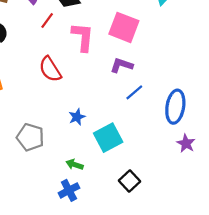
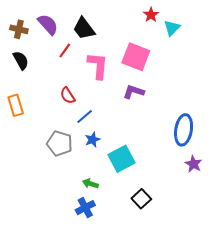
red semicircle: (50, 69) -> (68, 95), size x0.7
blue line: (134, 92) -> (85, 117), moved
gray pentagon: (30, 137) -> (60, 143), moved

